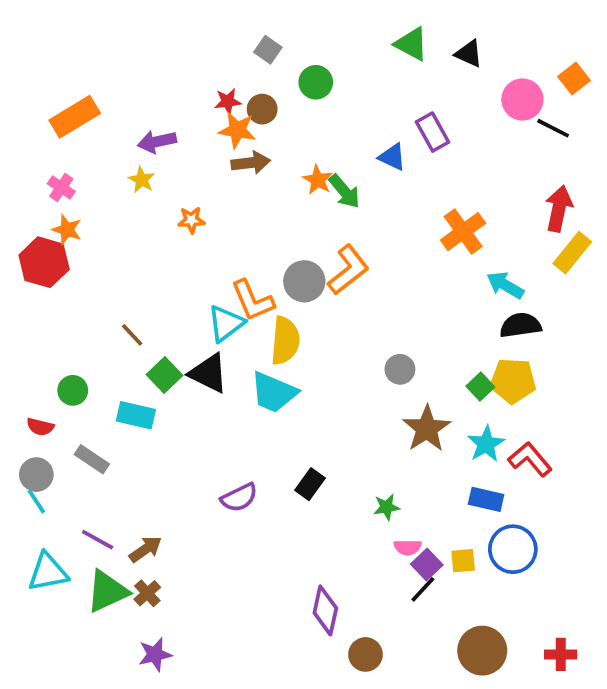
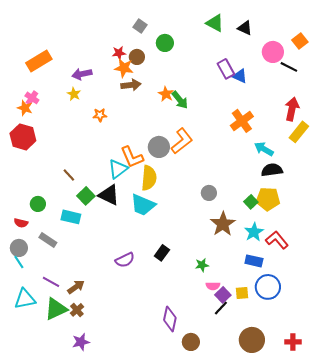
blue triangle: (392, 157) -> (240, 76), moved
orange star: (67, 230) -> (25, 108), moved

